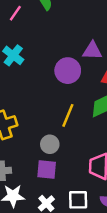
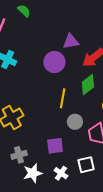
gray circle: (50, 144) -> (75, 122), moved

